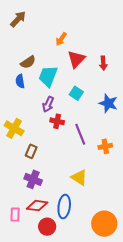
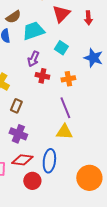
cyan trapezoid: (48, 76) -> (33, 31), turned 50
purple line: (80, 134) -> (65, 108), moved
orange cross: (105, 146) -> (68, 79), moved
yellow triangle: (79, 177) -> (64, 132), turned -30

